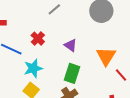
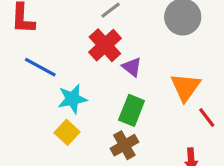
red cross: (38, 39) -> (105, 45), moved, size x1.5

